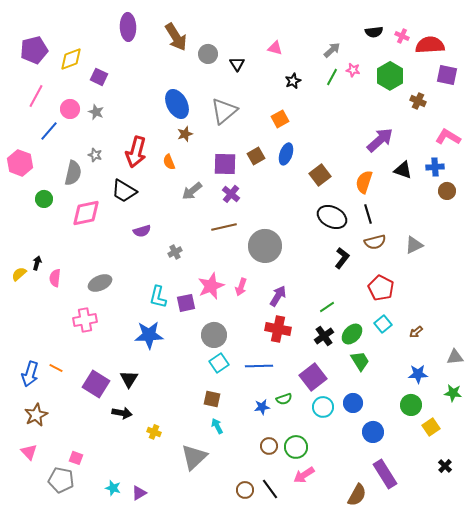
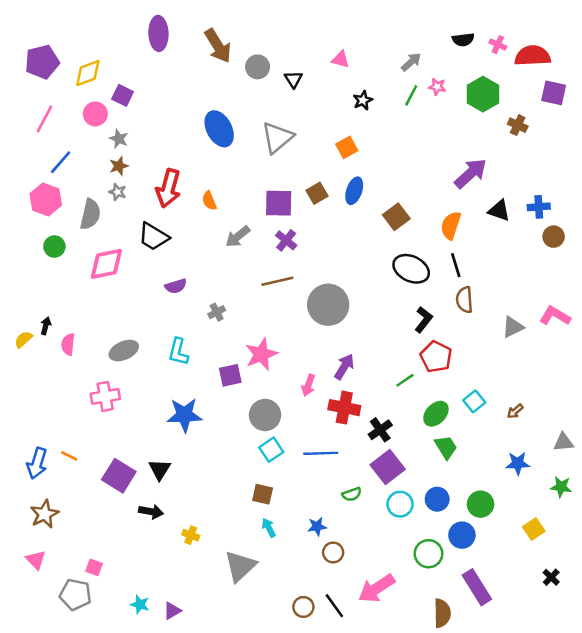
pink circle: (70, 109) -> (95, 114), moved
brown star: (185, 134) -> (119, 166), moved
pink L-shape: (448, 137) -> (555, 316), moved
pink hexagon: (20, 163) -> (46, 199), moved
brown semicircle: (375, 242) -> (464, 300), turned 100
gray triangle: (414, 245) -> (513, 327), moved
pink arrow: (241, 287) -> (308, 385), moved
red pentagon: (381, 288) -> (436, 357), moved
cyan L-shape: (158, 297) -> (178, 352), moved
black cross: (324, 336) -> (380, 430), moved
green circle: (411, 405) -> (481, 504), moved
blue star: (262, 407) -> (317, 526), moved
green circle: (296, 447) -> (428, 554), moved
pink arrow: (304, 475) -> (376, 588), size x1.4
brown semicircle: (357, 495) -> (442, 613), turned -30

